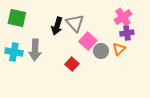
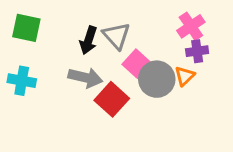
gray arrow: (35, 50) -> (85, 78), moved, turned -80
gray circle: (101, 51) -> (157, 79), size x1.5
red square: (72, 64) -> (112, 99), size x1.5

